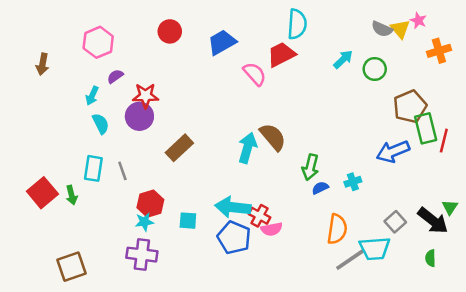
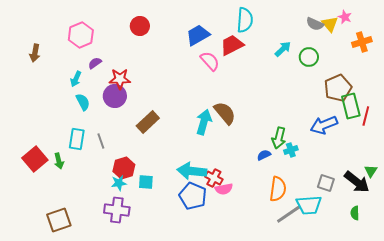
blue trapezoid: (222, 42) -> (198, 35), moved
green arrow: (310, 167) -> (279, 138), moved
cyan square: (188, 221) -> (146, 182), moved
gray square: (395, 222) -> (326, 183), turned -30

